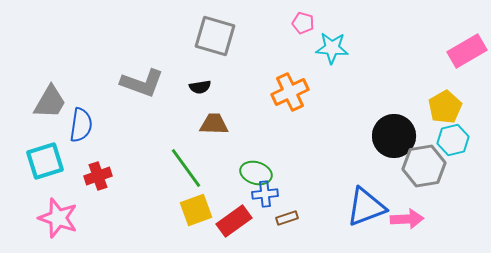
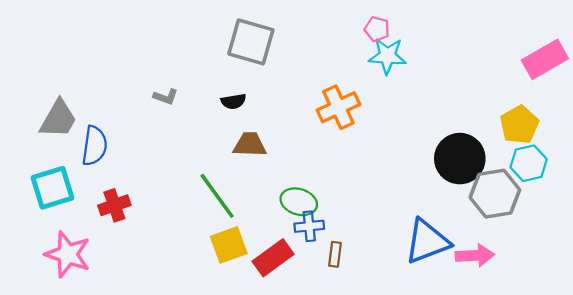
pink pentagon: (303, 23) -> (377, 29), moved
gray L-shape: (142, 83) -> (166, 97), size x0.5
brown rectangle: (287, 218) -> (335, 254), turned -65

